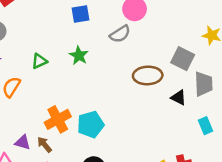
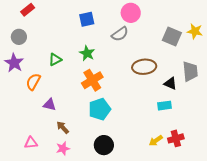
gray square: (183, 59) -> (172, 37), moved
orange cross: (58, 119) -> (92, 80), moved
cyan rectangle: (205, 126) -> (165, 106), moved, turned -72
purple triangle: (23, 142) -> (50, 105), moved

